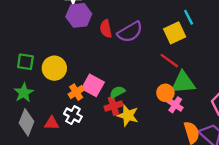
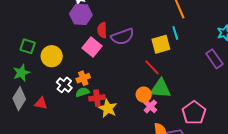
pink square: (93, 85) -> (92, 47), moved
orange cross: (76, 92) -> (83, 78), moved
green semicircle: (117, 92) -> (83, 92), moved
white cross: (73, 115) -> (64, 85), moved

